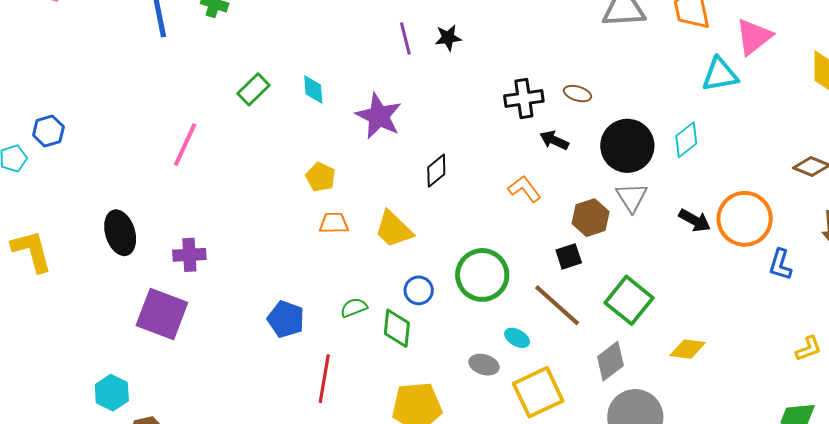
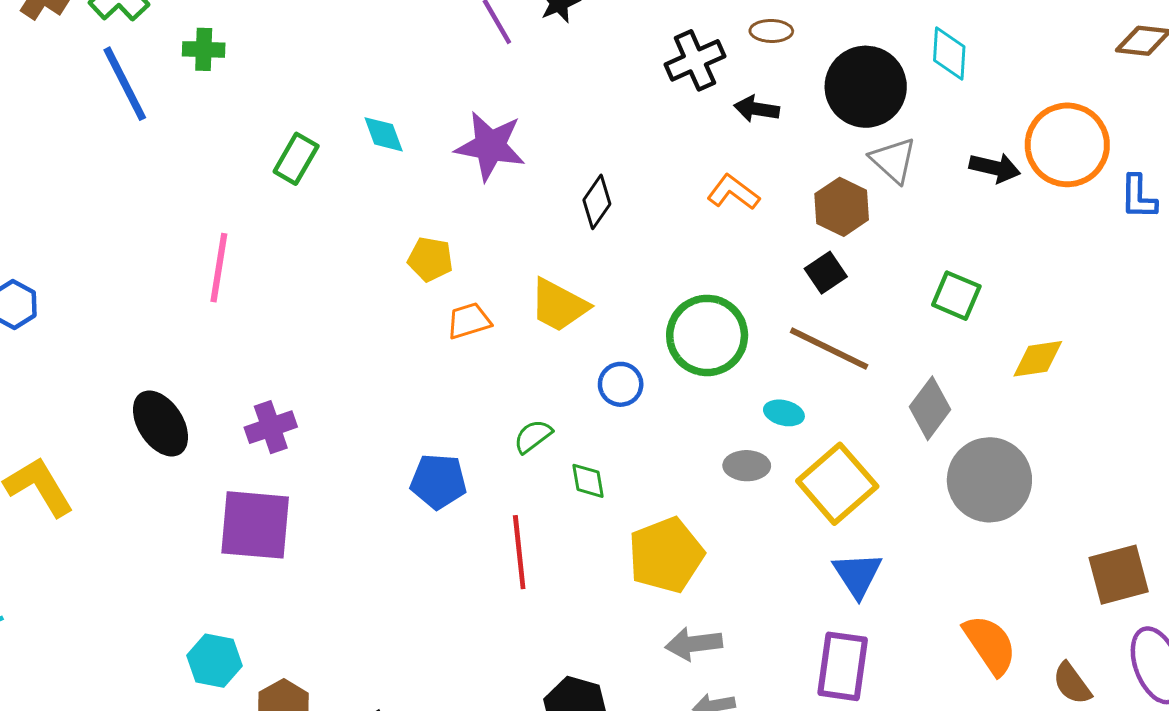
cyan diamond: (686, 140) -> (949, 53), turned -33
green square: (629, 300) -> (956, 296), moved, size x0.7
green diamond: (397, 328) -> (588, 481), moved, size x0.7

